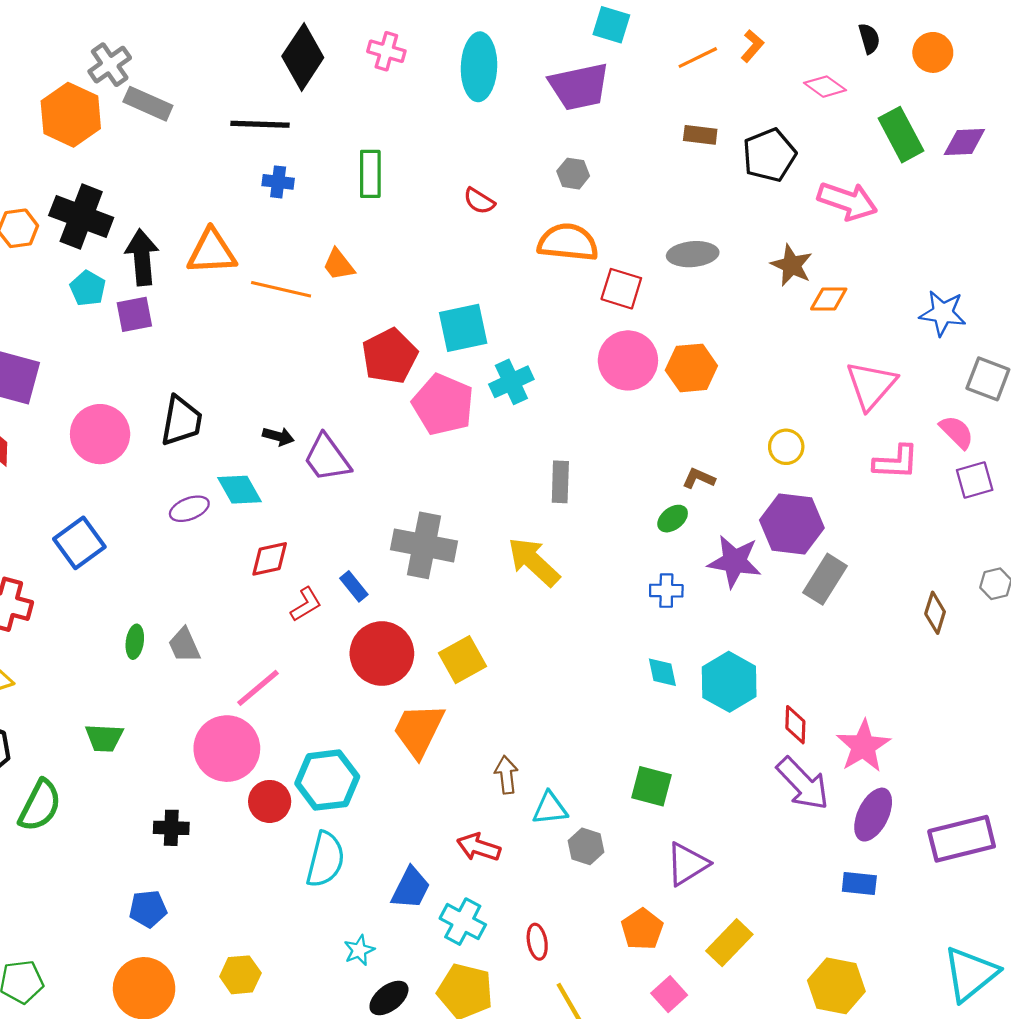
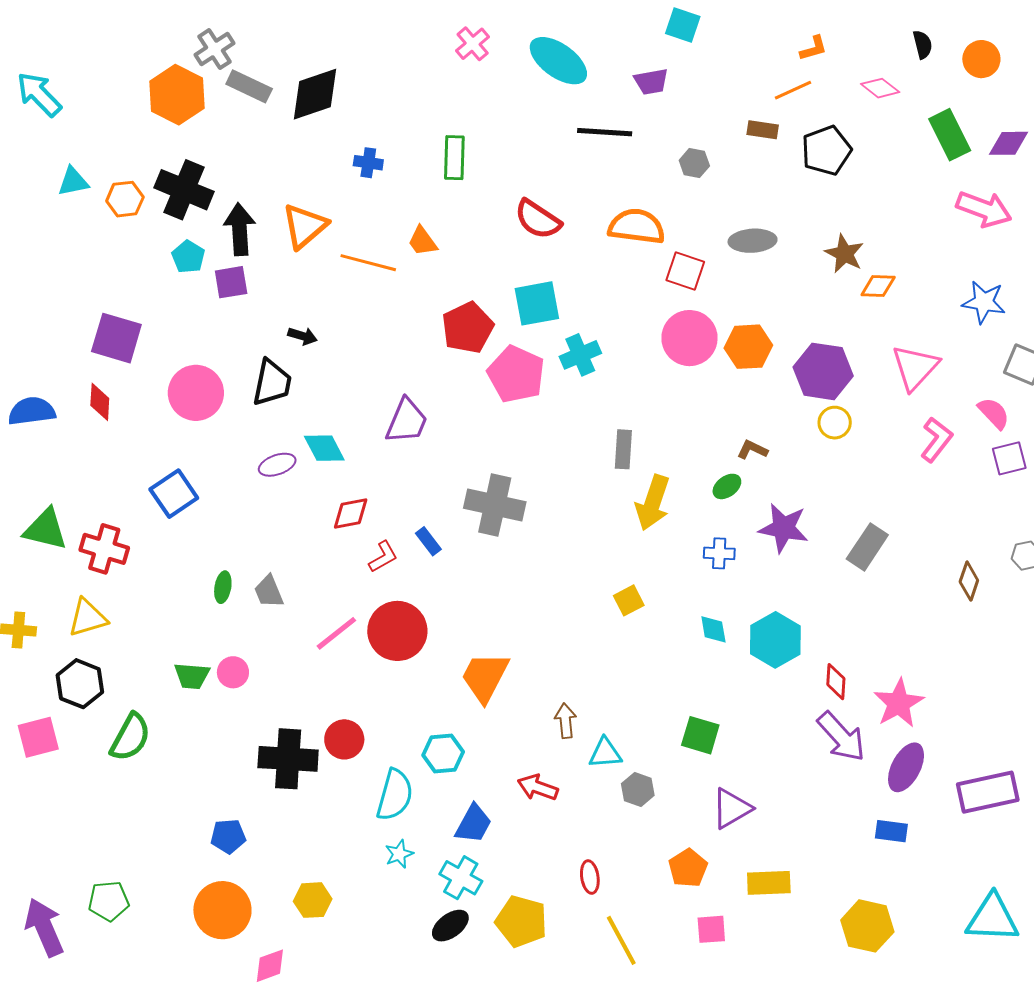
orange L-shape: (752, 46) -> (814, 48), turned 32
pink cross: (386, 51) -> (473, 44), turned 32
black diamond: (303, 57) -> (315, 94), moved, turned 36
orange line: (698, 58) -> (793, 90), moved
cyan ellipse: (479, 67) -> (558, 61), turned -58
purple trapezoid: (579, 87) -> (651, 82), size x0.6
black line: (260, 124) -> (605, 132), moved
gray hexagon: (573, 174) -> (694, 163), moved
red semicircle: (479, 201) -> (538, 219), moved, size x1.6
pink arrow: (847, 201) -> (984, 209), moved
orange triangle: (212, 252) -> (305, 226), turned -39
black arrow: (278, 436) -> (302, 336), moved
purple trapezoid: (327, 458) -> (407, 421), turned -123
pink L-shape: (896, 462) -> (936, 440), turned -57
purple hexagon: (792, 524) -> (823, 371), moved
yellow arrow: (534, 562) -> (653, 503), moved, turned -116
red circle: (382, 654) -> (397, 631), moved
yellow square: (462, 660) -> (629, 600), moved, size x0.7
pink circle: (227, 749) -> (233, 672), moved, size x0.5
cyan hexagon: (327, 780) -> (443, 753), moved, size x0.7
black cross: (171, 828) -> (288, 759), moved, size x1.8
cyan cross: (463, 922) -> (461, 878), moved
yellow rectangle: (729, 943) -> (769, 883), turned 42
cyan star: (359, 950) -> (399, 854), moved
cyan triangle: (970, 974) -> (992, 918), turned 40
pink square: (669, 994) -> (711, 929), turned 36

